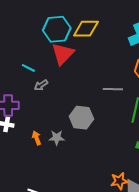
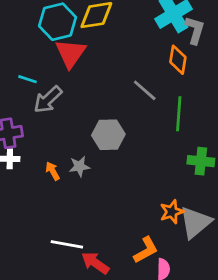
gray arrow: (41, 85) -> (48, 99), size x1.6
gray line: (113, 89) -> (145, 90), turned 48

